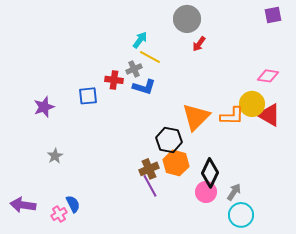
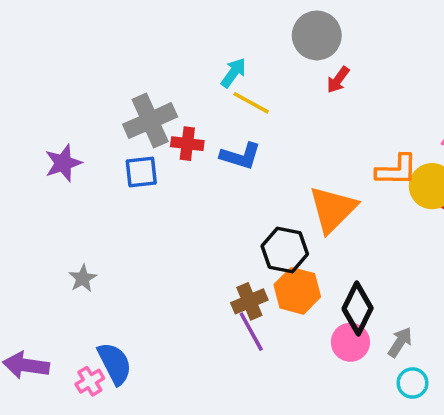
gray cross: (134, 69) -> (150, 121), moved, size x1.8
purple star: (44, 107) -> (63, 163), moved
orange L-shape: (232, 116) -> (397, 170), moved
blue semicircle: (73, 204) -> (115, 363), size x1.4
cyan circle: (241, 215) -> (412, 383), size x0.7

